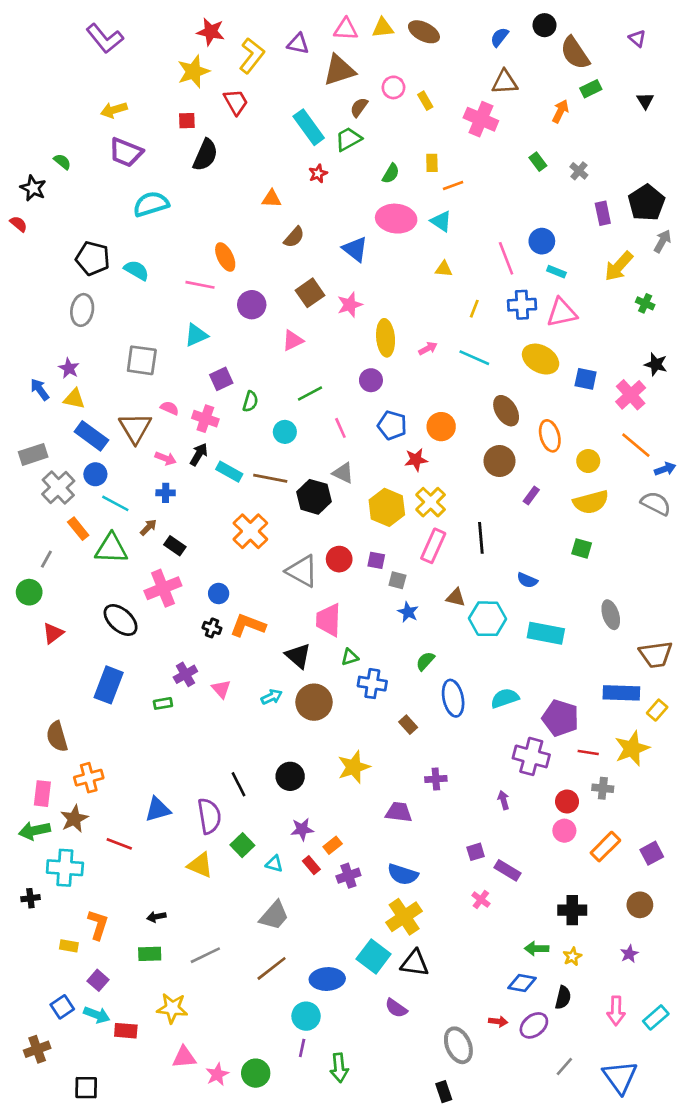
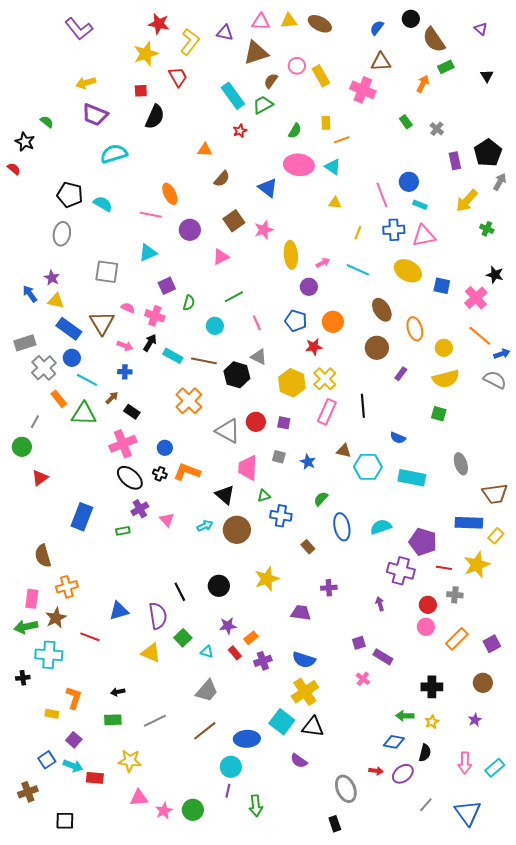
yellow rectangle: (425, 101) -> (321, 76), size x1.5
purple circle: (371, 380) -> (309, 287), moved
gray square: (397, 580) -> (279, 457), moved
black ellipse: (121, 620) -> (130, 478), moved

